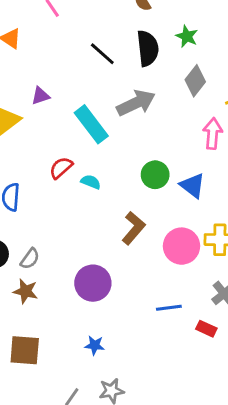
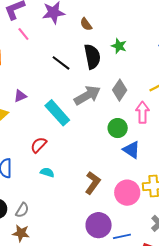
gray diamond: (195, 81) -> (120, 90), moved
green circle: (155, 175) -> (118, 128), moved
cyan semicircle: (91, 182) -> (47, 172), moved
purple circle: (93, 283) -> (99, 225), moved

